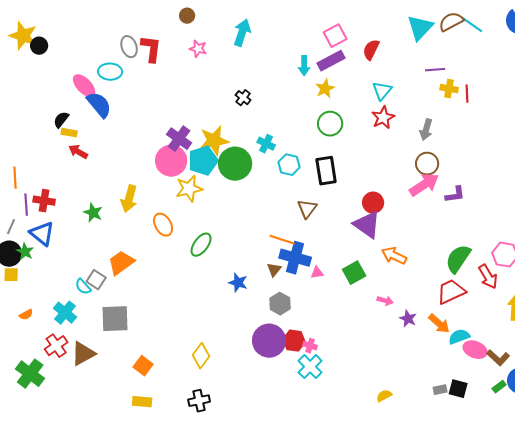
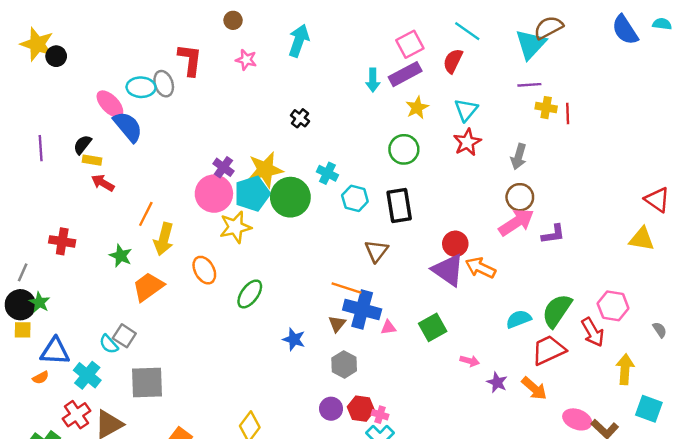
cyan line: (472, 25) -> (467, 31), moved
cyan triangle: (420, 28) -> (531, 44), moved
gray ellipse: (129, 47) -> (164, 84), moved
yellow star: (325, 89) -> (417, 108), moved
purple cross: (179, 139) -> (223, 167), size x0.7
orange line: (15, 178) -> (146, 214), moved, turned 30
purple line: (26, 205) -> (41, 148), moved
blue triangle: (42, 234) -> (55, 351), moved, turned -36
orange arrow: (394, 256) -> (480, 268), moved
orange trapezoid: (121, 263) -> (148, 287), moved
cyan semicircle: (459, 337) -> (519, 319), moved
purple circle: (269, 341) -> (331, 409), size x0.6

